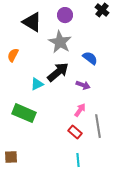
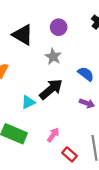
gray star: (60, 42) -> (53, 57), size x0.7
purple arrow: (83, 85) -> (87, 103), moved
pink arrow: (80, 110) -> (53, 135), moved

